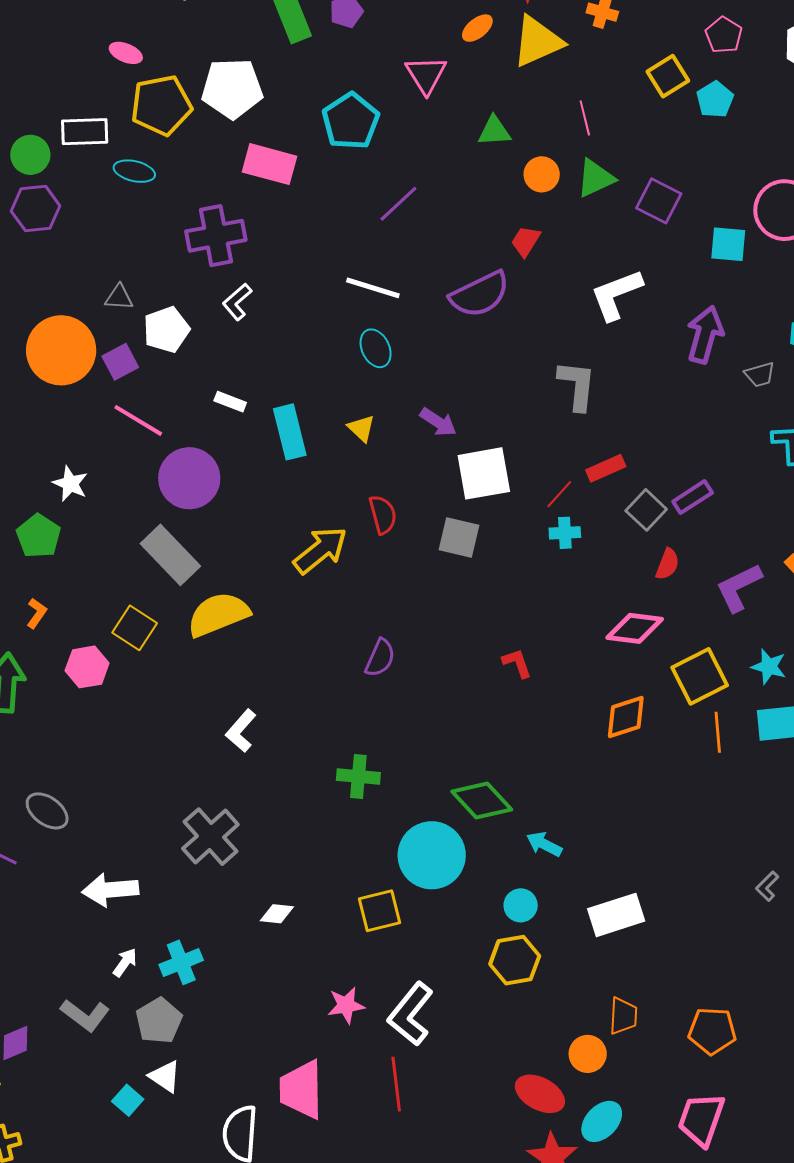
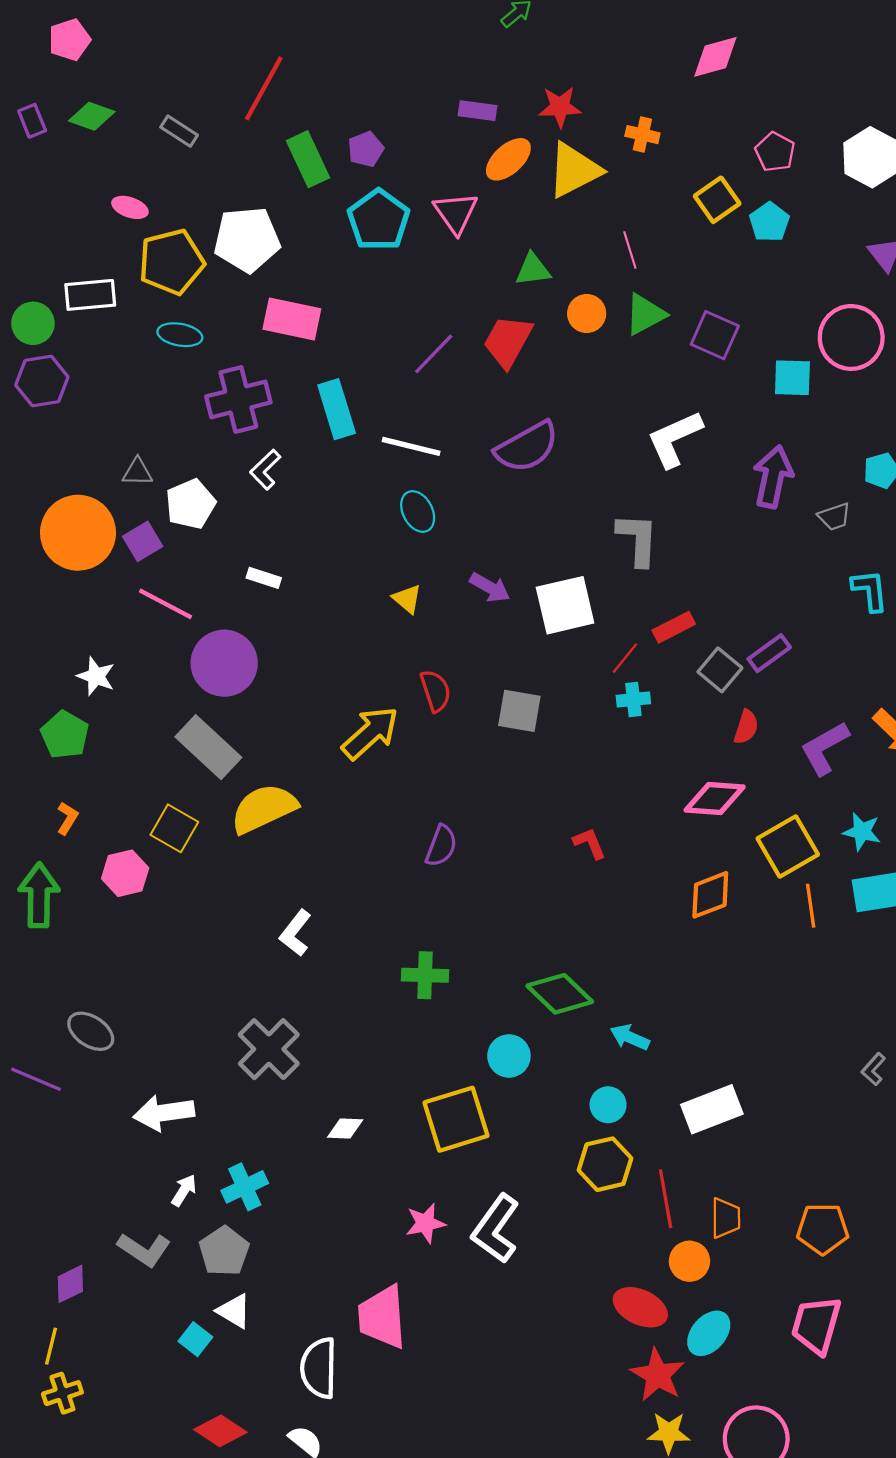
orange ellipse: (477, 28) -> (508, 159), size x1.4
cyan pentagon: (351, 121) -> (379, 220), moved
cyan ellipse: (134, 171) -> (180, 335), moved
red trapezoid: (526, 241) -> (508, 341), moved, size x1.6
cyan rectangle: (290, 432) -> (337, 409), moved
white square: (484, 473) -> (565, 605), moved
cyan circle: (432, 855) -> (509, 1056), size x0.6
yellow square: (380, 911) -> (456, 1119), size x1.4
red line: (396, 1084) -> (666, 1199), moved

